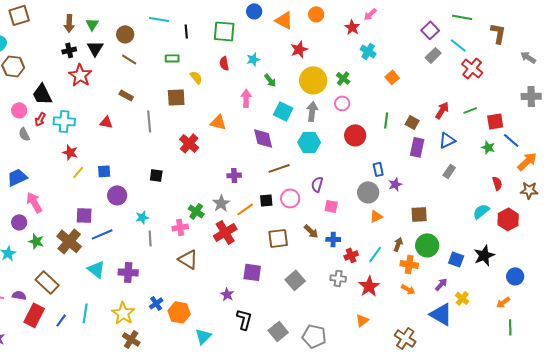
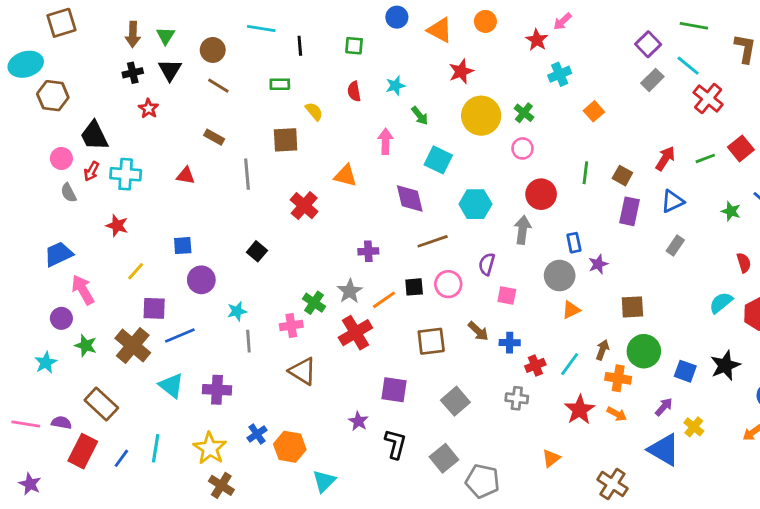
green square: (224, 31) -> (354, 46), size x0.6
cyan cross: (368, 51) -> (560, 74), turned 35
red star: (80, 75) -> (148, 108), size x0.6
gray arrow: (312, 111) -> (523, 230), moved
red square: (495, 121) -> (741, 148), moved, turned -30
red star: (70, 152) -> (117, 226), moved
yellow line: (78, 172) -> (136, 271), moved
black square: (156, 175) -> (257, 251), turned 32
red star: (369, 286) -> (580, 410), moved
black L-shape: (244, 319) -> (395, 444), moved
gray square: (278, 331) -> (444, 458), moved

